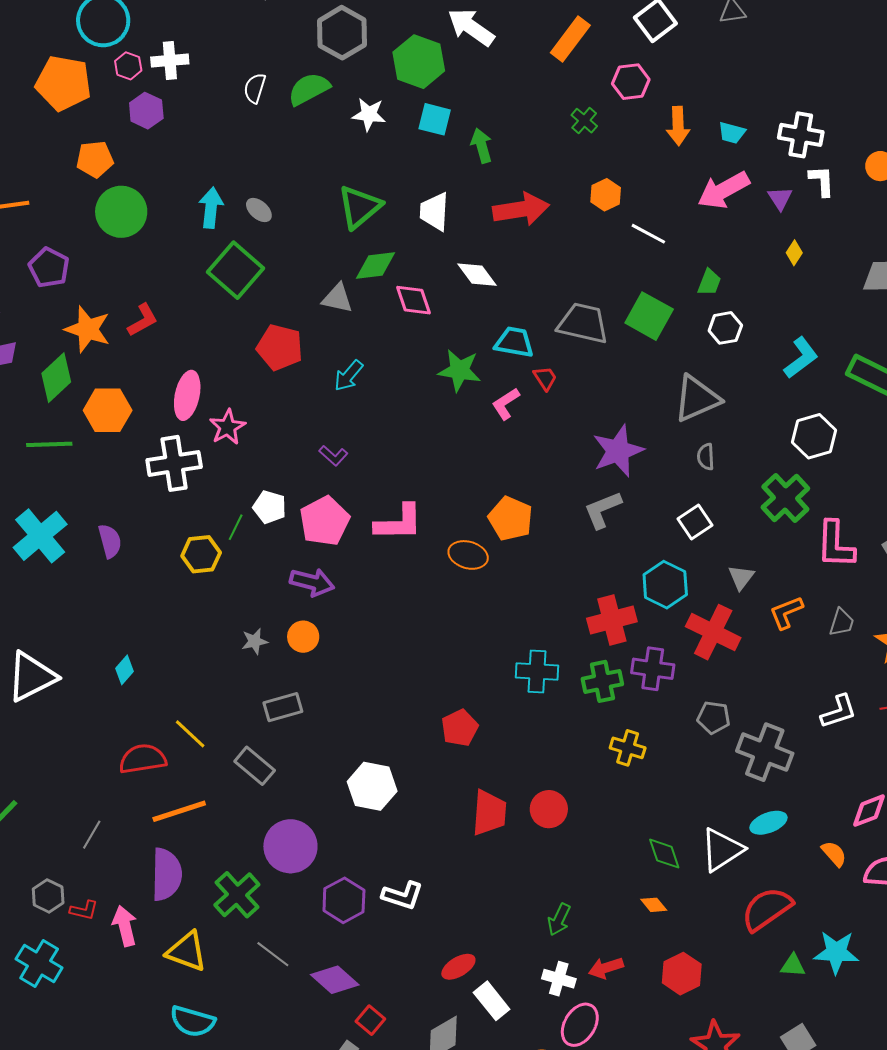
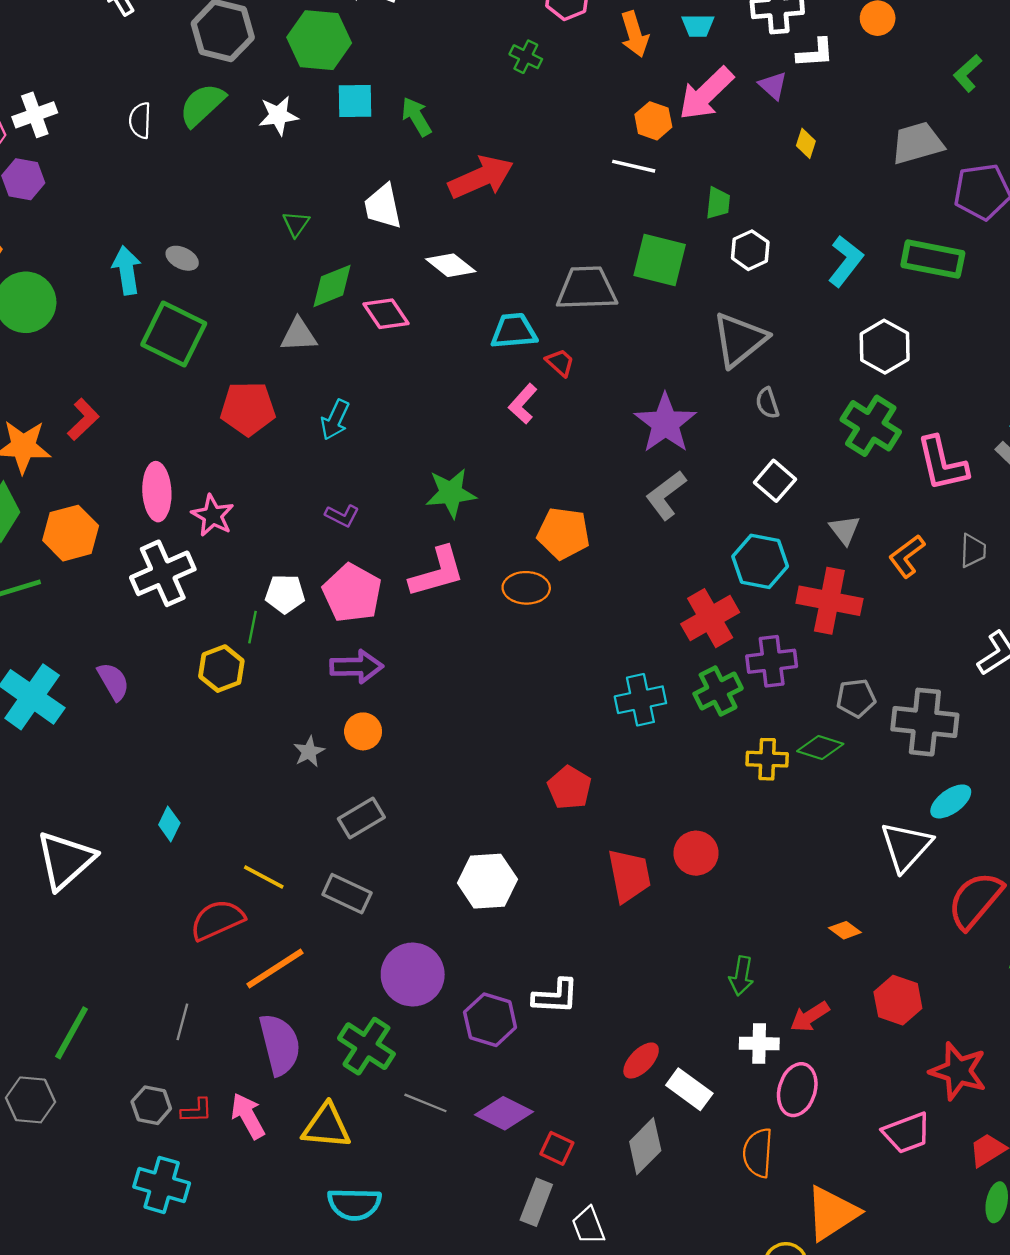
white L-shape: (822, 181) -> (815, 53), turned 104
orange hexagon: (606, 195) -> (653, 121), moved
green triangle: (360, 207) -> (296, 224), size x0.5
green star: (459, 370) -> (451, 493), moved
green diamond: (664, 854) -> (820, 748), moved, turned -39

